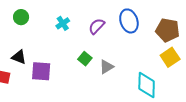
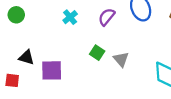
green circle: (21, 17) -> (16, 15), moved
gray triangle: (106, 67) -> (121, 59), turned -35

